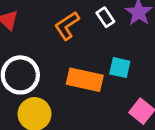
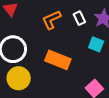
cyan square: (120, 68) -> (96, 44), moved

